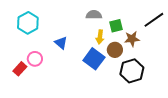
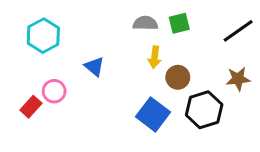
green square: (116, 26) -> (179, 23), moved
brown star: (132, 39) -> (238, 79), moved
blue square: (94, 59) -> (153, 114), moved

